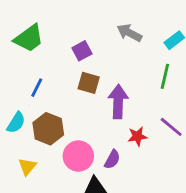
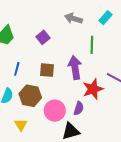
green line: (165, 76) -> (92, 45), moved
brown square: (89, 83) -> (47, 70), moved
red star: (137, 136) -> (93, 89), size x1.5

